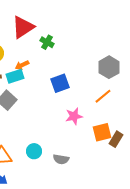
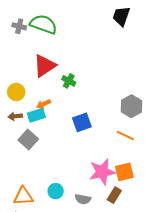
orange line: (103, 96) -> (125, 135), turned 66
pink star: (74, 116) -> (102, 172), moved, size x1.5
brown rectangle: (116, 139) -> (114, 195), moved

